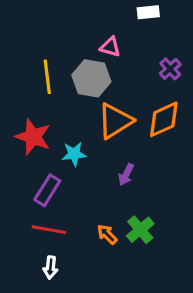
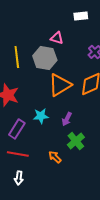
cyan star: (74, 154) -> (41, 116), moved
green cross: (140, 230) -> (76, 141), moved

